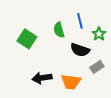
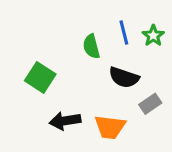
green star: (99, 34) -> (153, 36), moved
green square: (27, 39) -> (40, 77), moved

